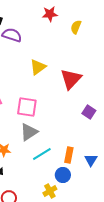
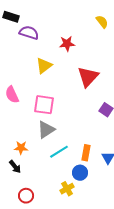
red star: (50, 14) -> (67, 44), moved
yellow semicircle: (76, 27) -> (102, 22), moved, turned 120
yellow triangle: (38, 67) -> (44, 66), moved

